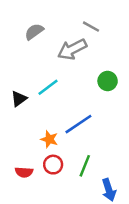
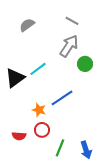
gray arrow: (72, 49) -> (69, 46), moved, turned 150
black triangle: (19, 99) -> (15, 78), size x1.5
green line: (85, 166) -> (60, 148), moved

